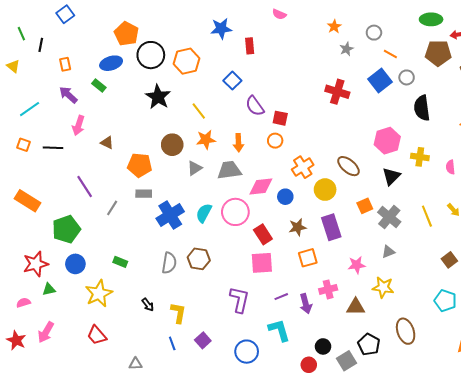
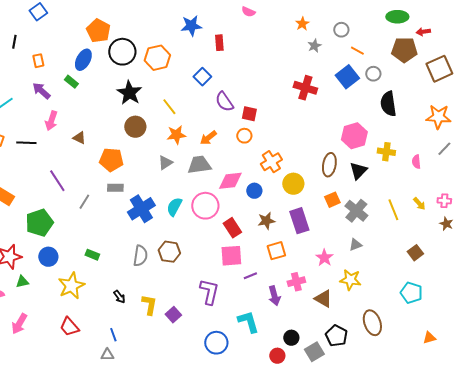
blue ellipse: (111, 63) -> (83, 60), turned -45
orange arrow: (238, 143) -> (208, 138), turned 54
brown circle: (172, 145) -> (135, 127), moved
brown ellipse: (349, 166) -> (329, 165), moved, turned 60
pink star: (357, 265) -> (324, 258), turned -30
purple line: (281, 297) -> (250, 276), moved
brown triangle: (356, 307) -> (323, 299), turned 30
purple square: (203, 340) -> (173, 315), moved
blue line: (172, 343) -> (113, 335), moved

